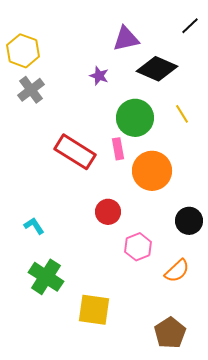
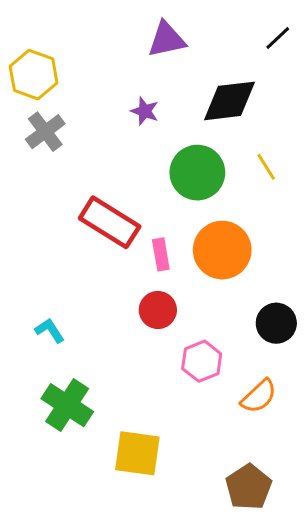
purple triangle: (126, 39) -> (167, 39), moved
black diamond: (157, 69) -> (230, 101), turned -30
pink rectangle: (118, 149) -> (161, 254), moved

